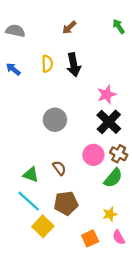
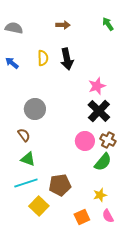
brown arrow: (69, 27) -> (63, 25), turned -136
gray circle: (55, 120) -> (35, 109), moved
brown semicircle: (59, 168) -> (24, 135), moved
cyan line: (29, 201) -> (26, 183), turned -60

